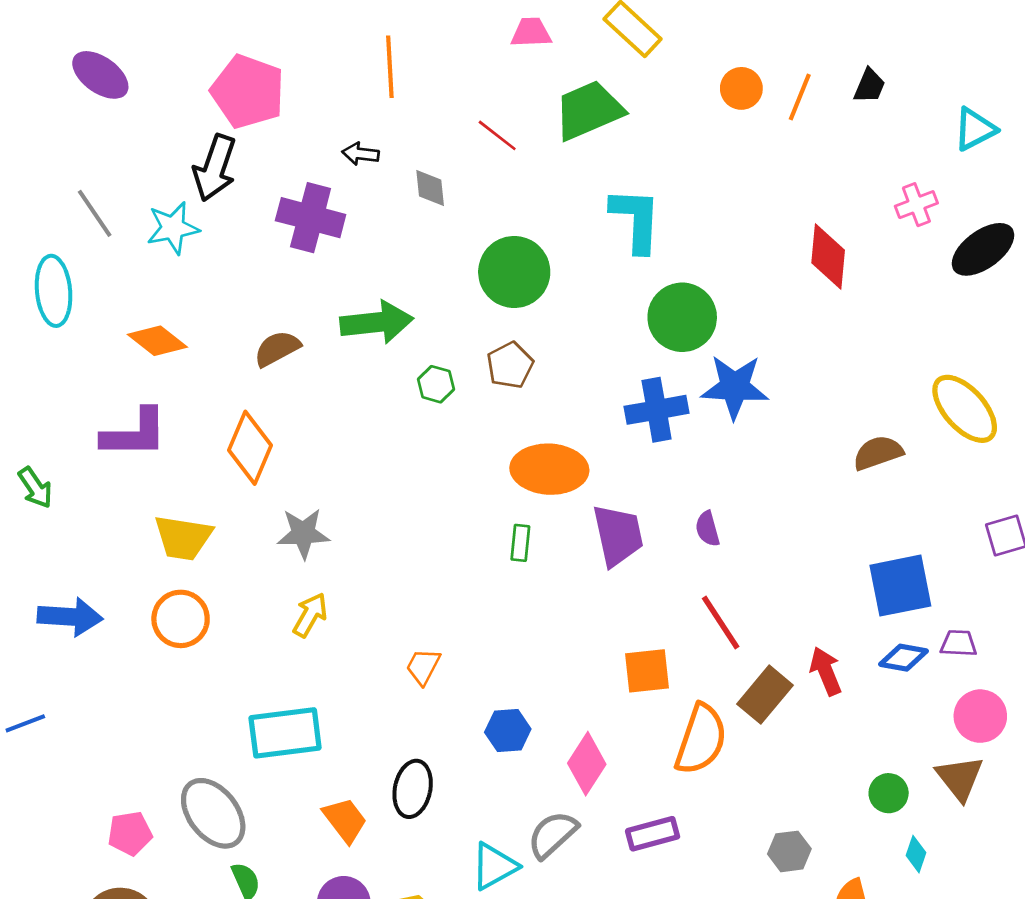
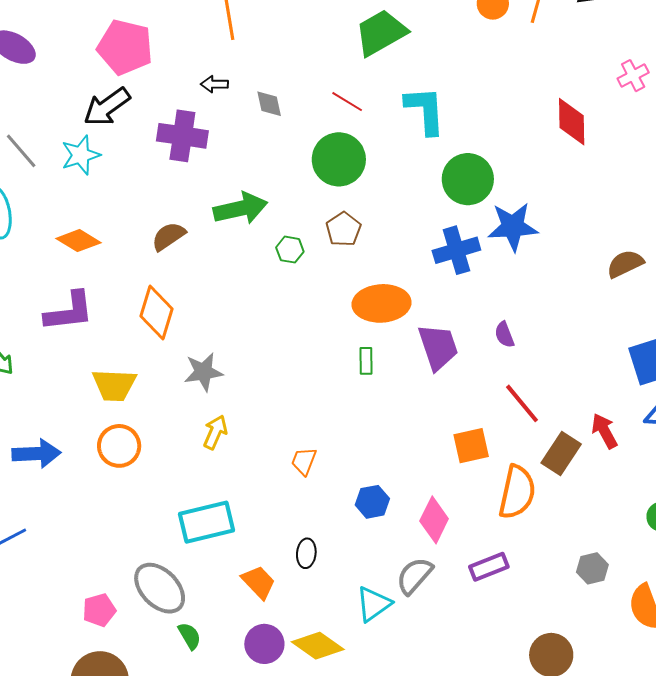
red line: (497, 135) -> (347, 102), moved
black arrow: (215, 168) -> (107, 107), turned 42
black ellipse: (413, 789) -> (306, 553), size x0.7

